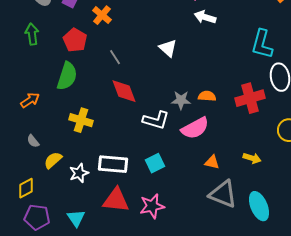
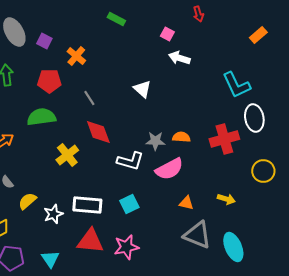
red pentagon: (75, 40) -> (49, 81), turned -30
cyan L-shape: (262, 44) -> (236, 85), turned -40
green semicircle: (67, 76) -> (41, 117), turned -116
yellow cross: (81, 120) -> (67, 155), moved, turned 35

